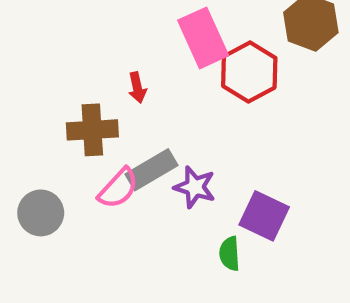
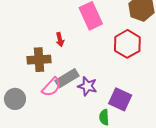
red hexagon: (249, 72) -> (127, 44), moved

